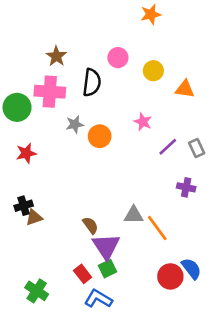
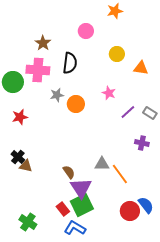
pink circle: (118, 58) -> (86, 31), moved
gray rectangle: (197, 148) -> (150, 113), turned -32
black cross: (24, 206) -> (18, 157), turned -32
brown triangle: (34, 217) -> (26, 166), turned 32
green square: (107, 269) -> (82, 205), size x1.6

